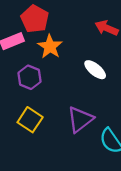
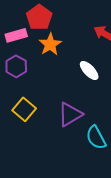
purple hexagon: (29, 77) -> (16, 66), moved

